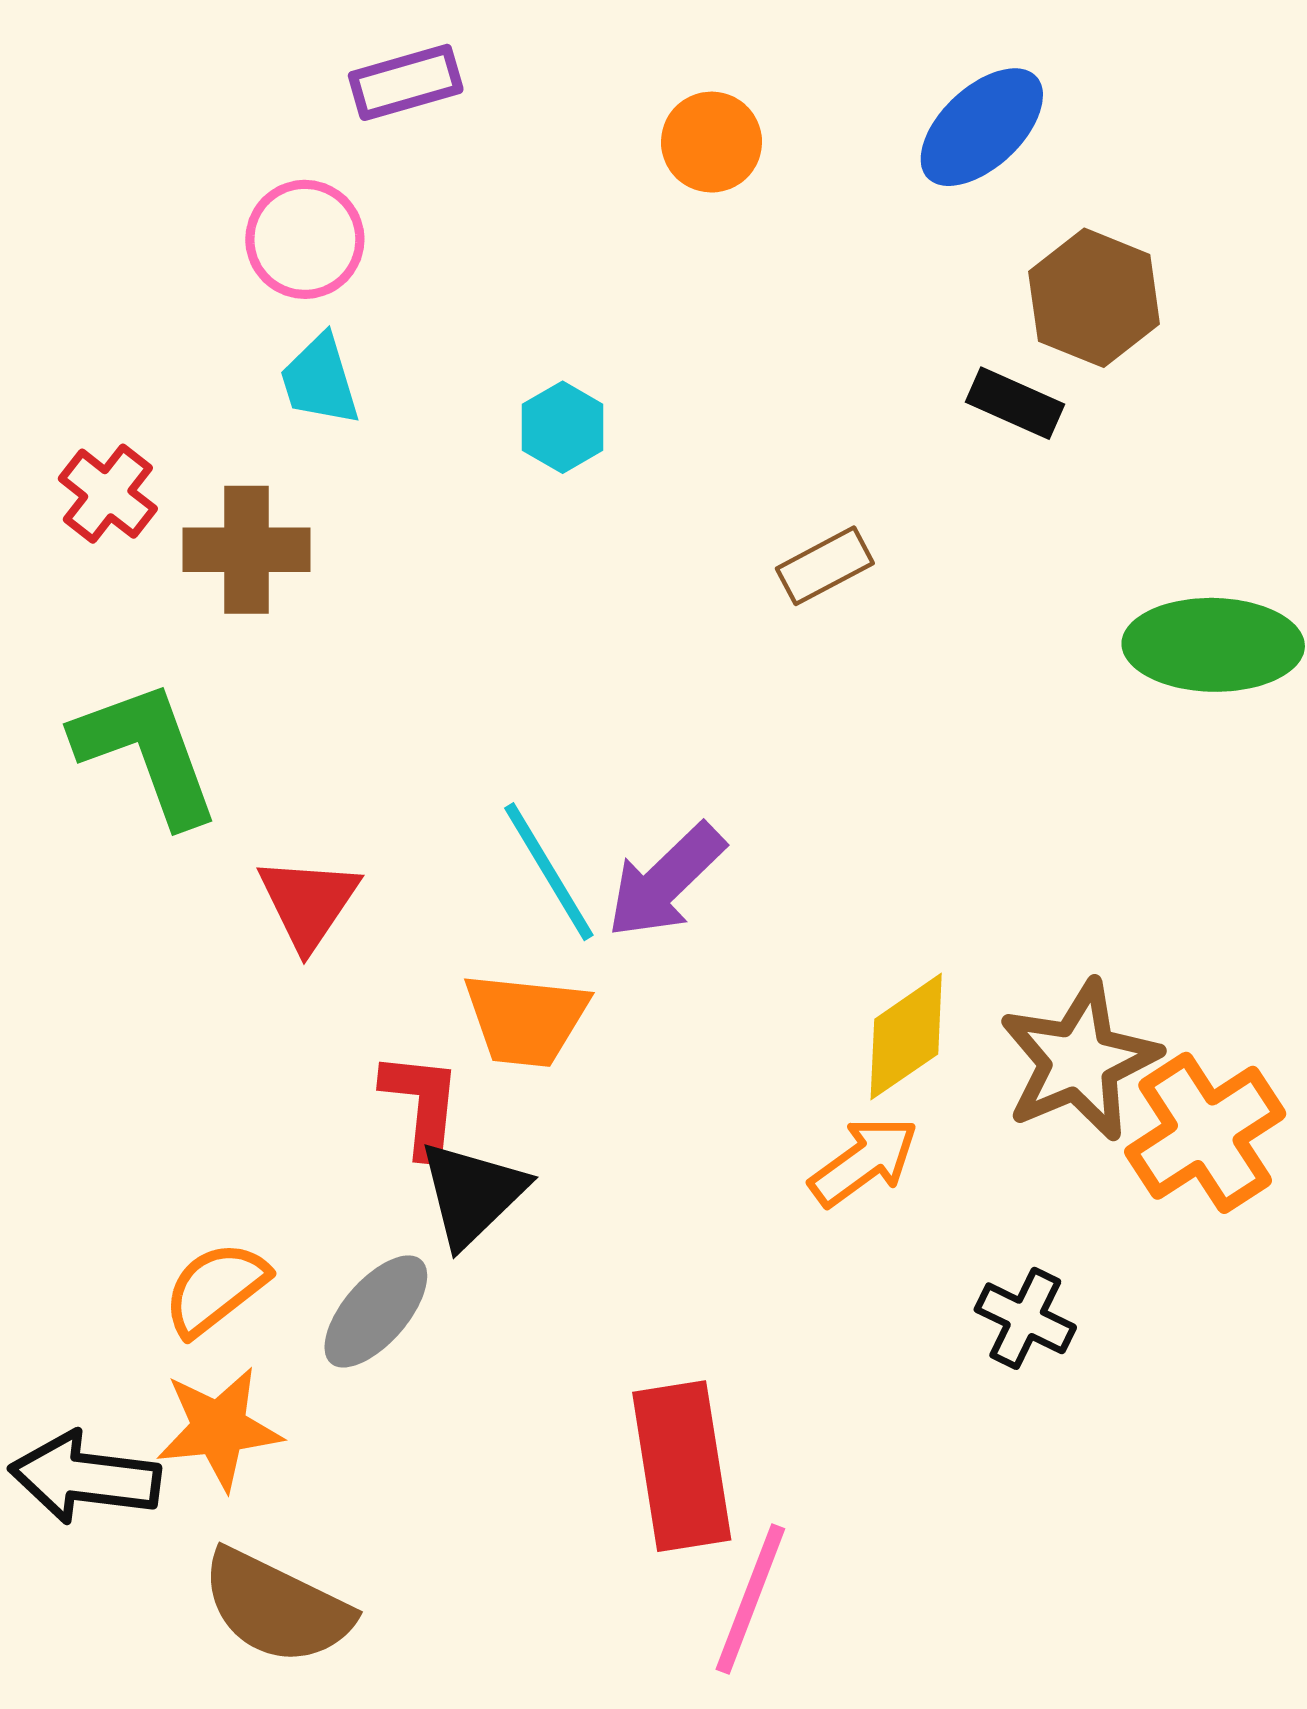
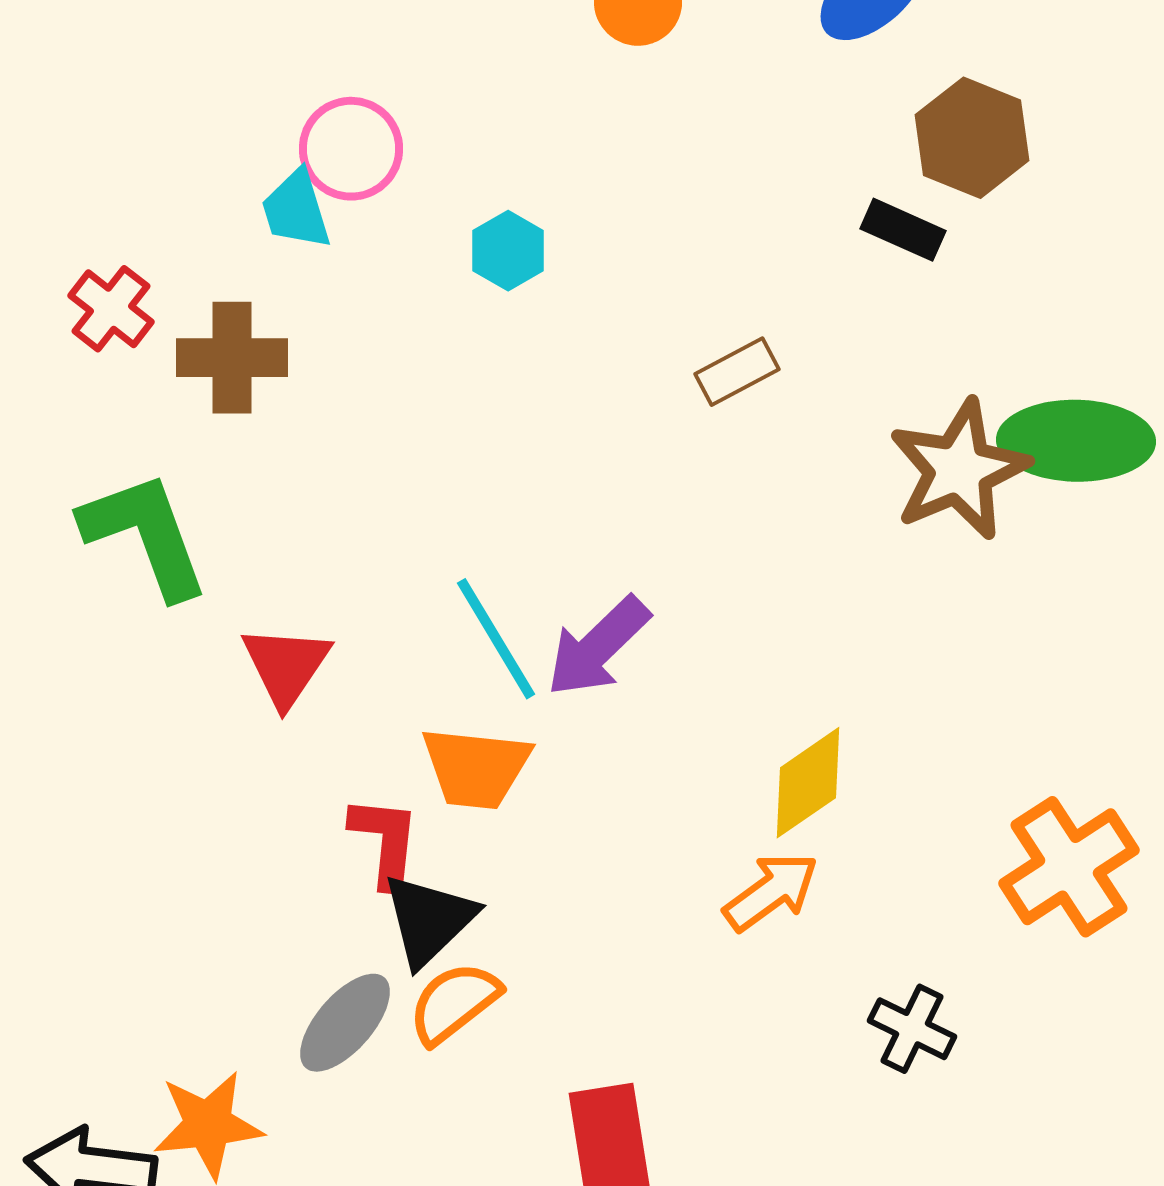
pink circle: (305, 239) -> (351, 149), moved
brown star: (1079, 1061) -> (959, 470), moved
orange semicircle: (216, 1289) -> (454, 1003), moved

